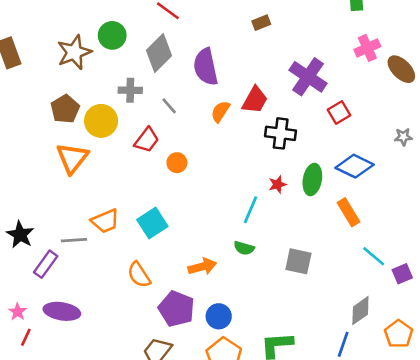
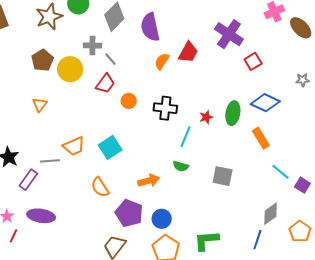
gray line: (169, 106) -> (111, 59), moved
black cross: (281, 133) -> (165, 108), moved
orange triangle: (72, 158) -> (40, 105), moved, size x0.6
purple square: (402, 274) -> (302, 185), turned -35

